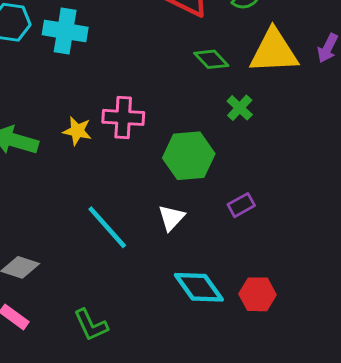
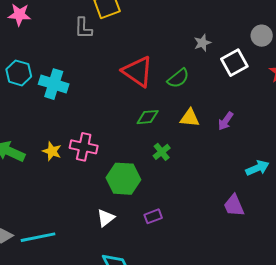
yellow triangle: (274, 51) -> (190, 118), size x0.6
green diamond: (211, 59) -> (148, 117), turned -60
cyan line: (107, 227) -> (38, 237), moved, turned -68

